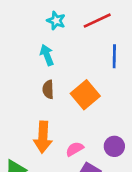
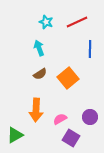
brown semicircle: (48, 89) -> (40, 74), turned -120

